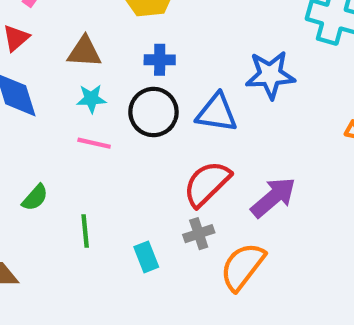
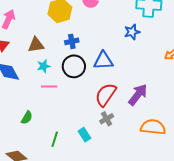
blue star: (270, 75) -> (132, 32), moved, size x0.7
green line: (85, 231) -> (55, 139), moved, turned 35
orange semicircle: (243, 267) -> (153, 127), moved, turned 70

